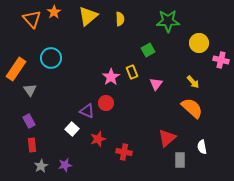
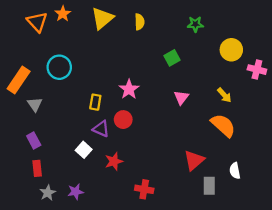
green star: (168, 21) -> (195, 24), size x0.6
yellow rectangle: (132, 72) -> (95, 102), moved, turned 32
red cross: (124, 152) -> (144, 189), moved

